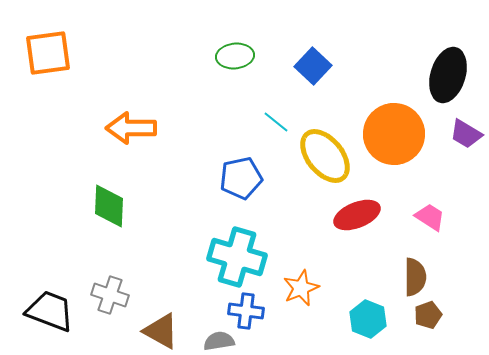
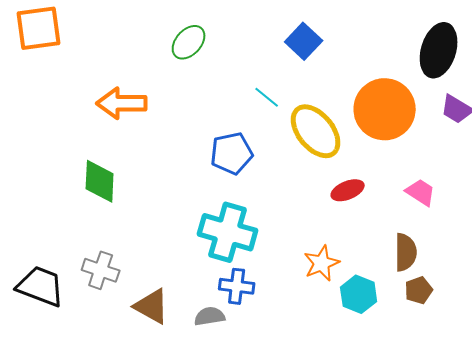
green ellipse: (235, 56) -> (189, 42), moved, turned -42
red ellipse: (357, 215) -> (348, 190), size x0.7
orange star: (301, 288) -> (322, 263), moved

